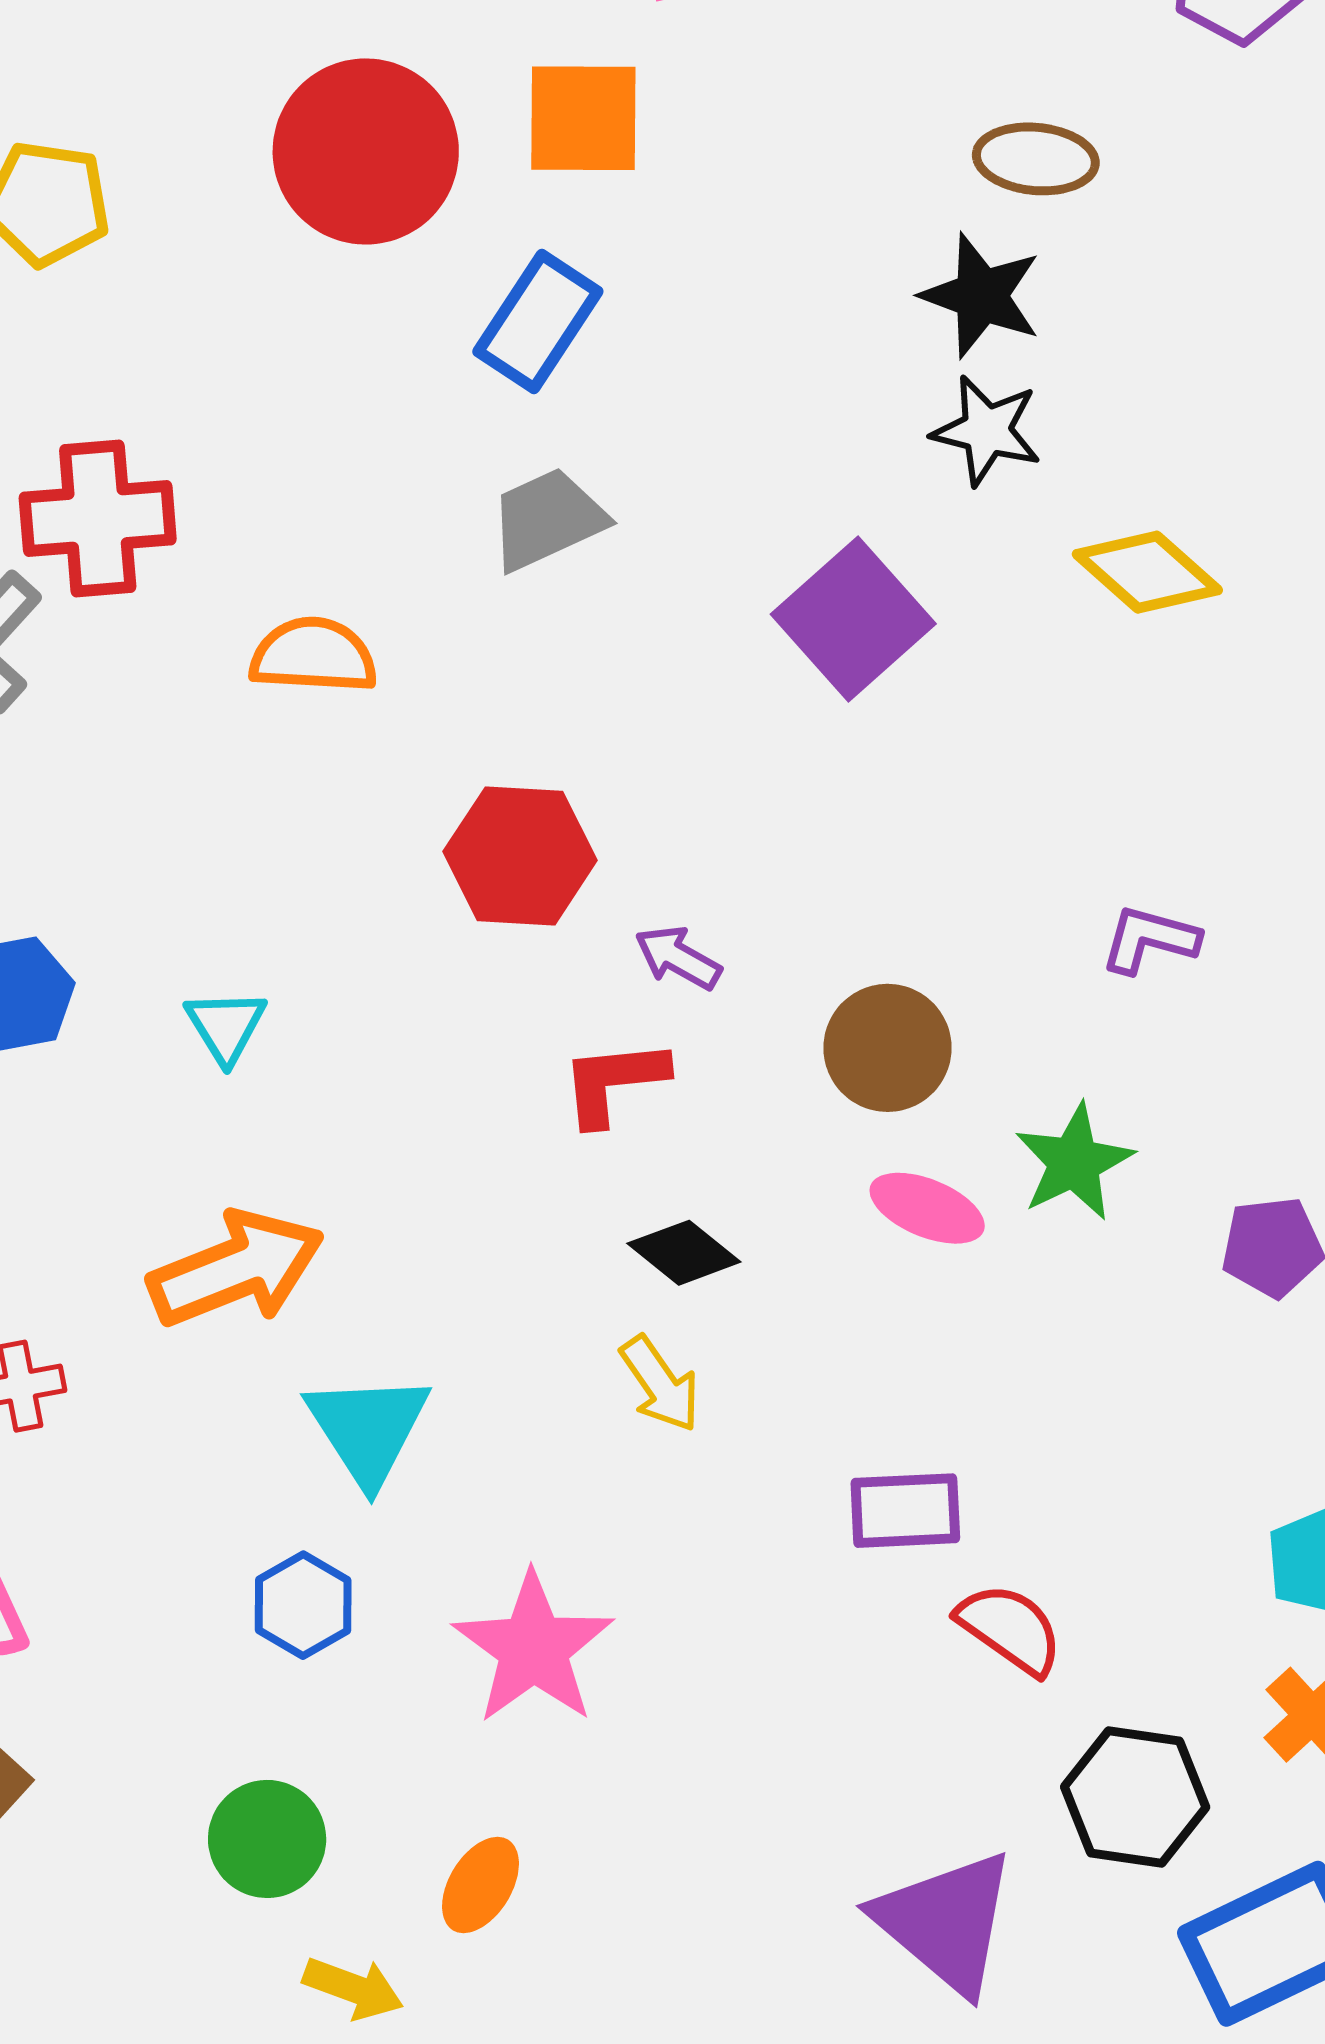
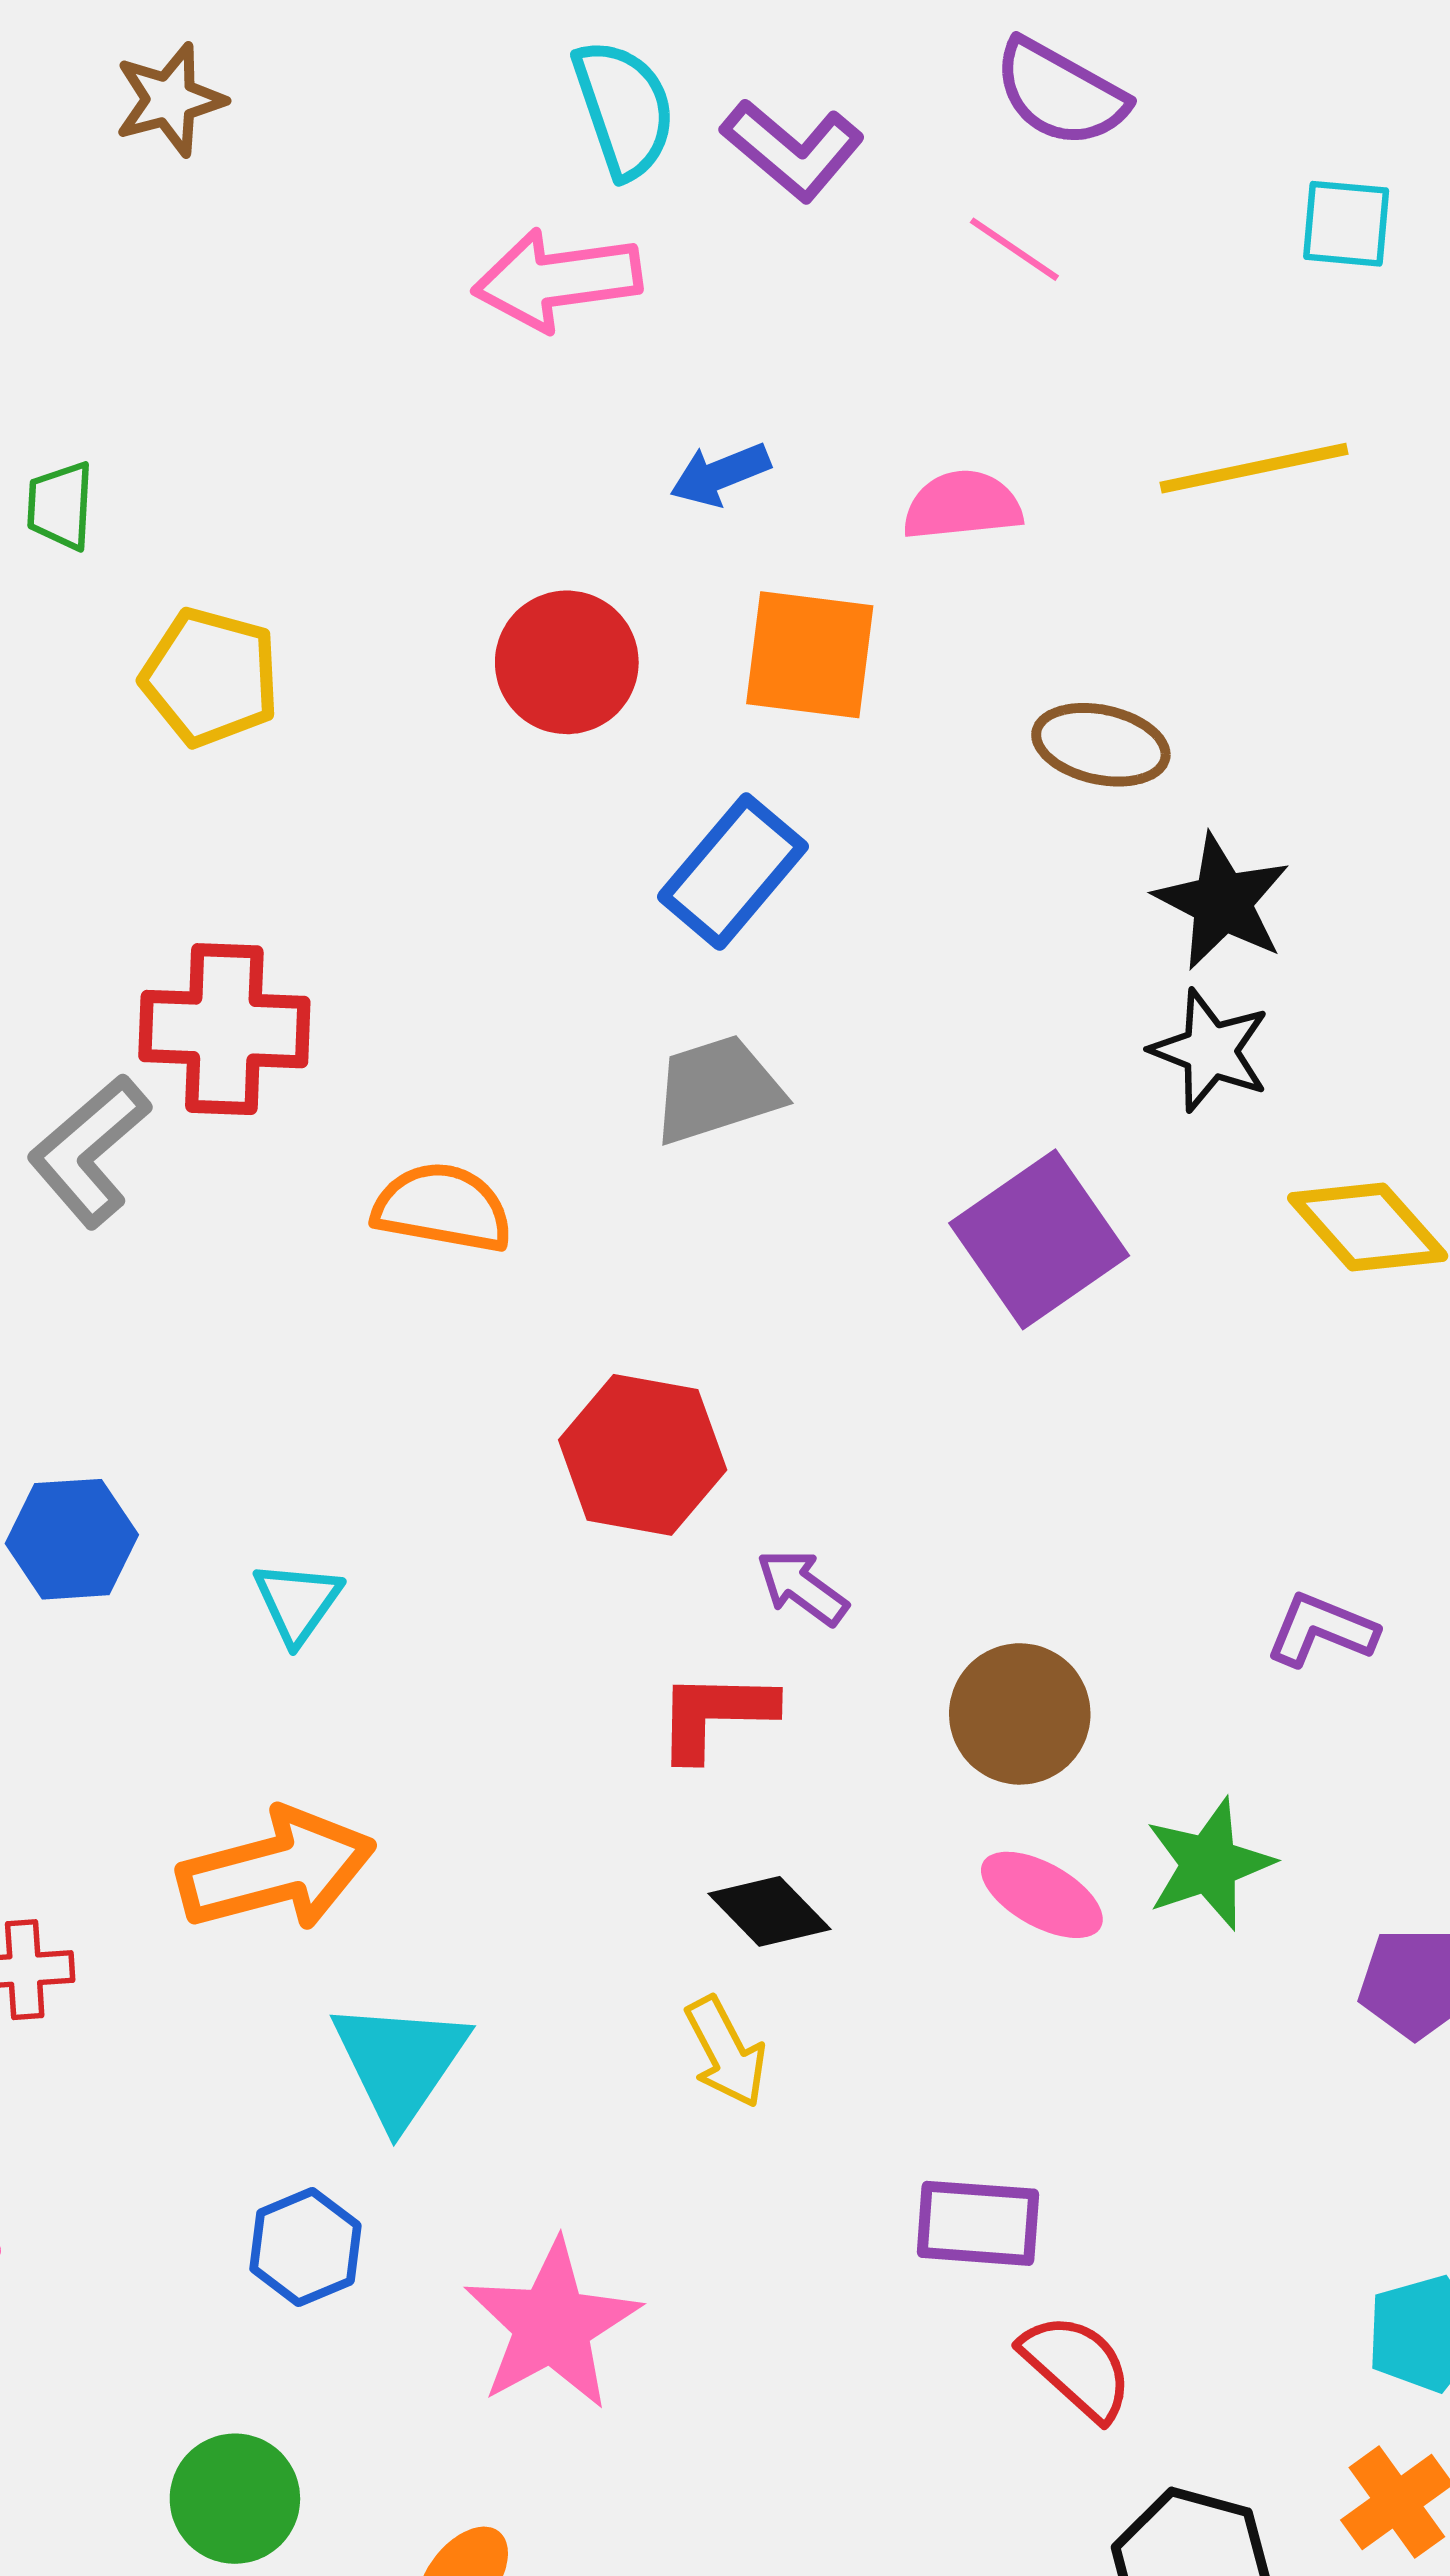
red circle: (366, 151) -> (567, 662), size x0.7
brown ellipse: (1036, 159) -> (1101, 745), moved

